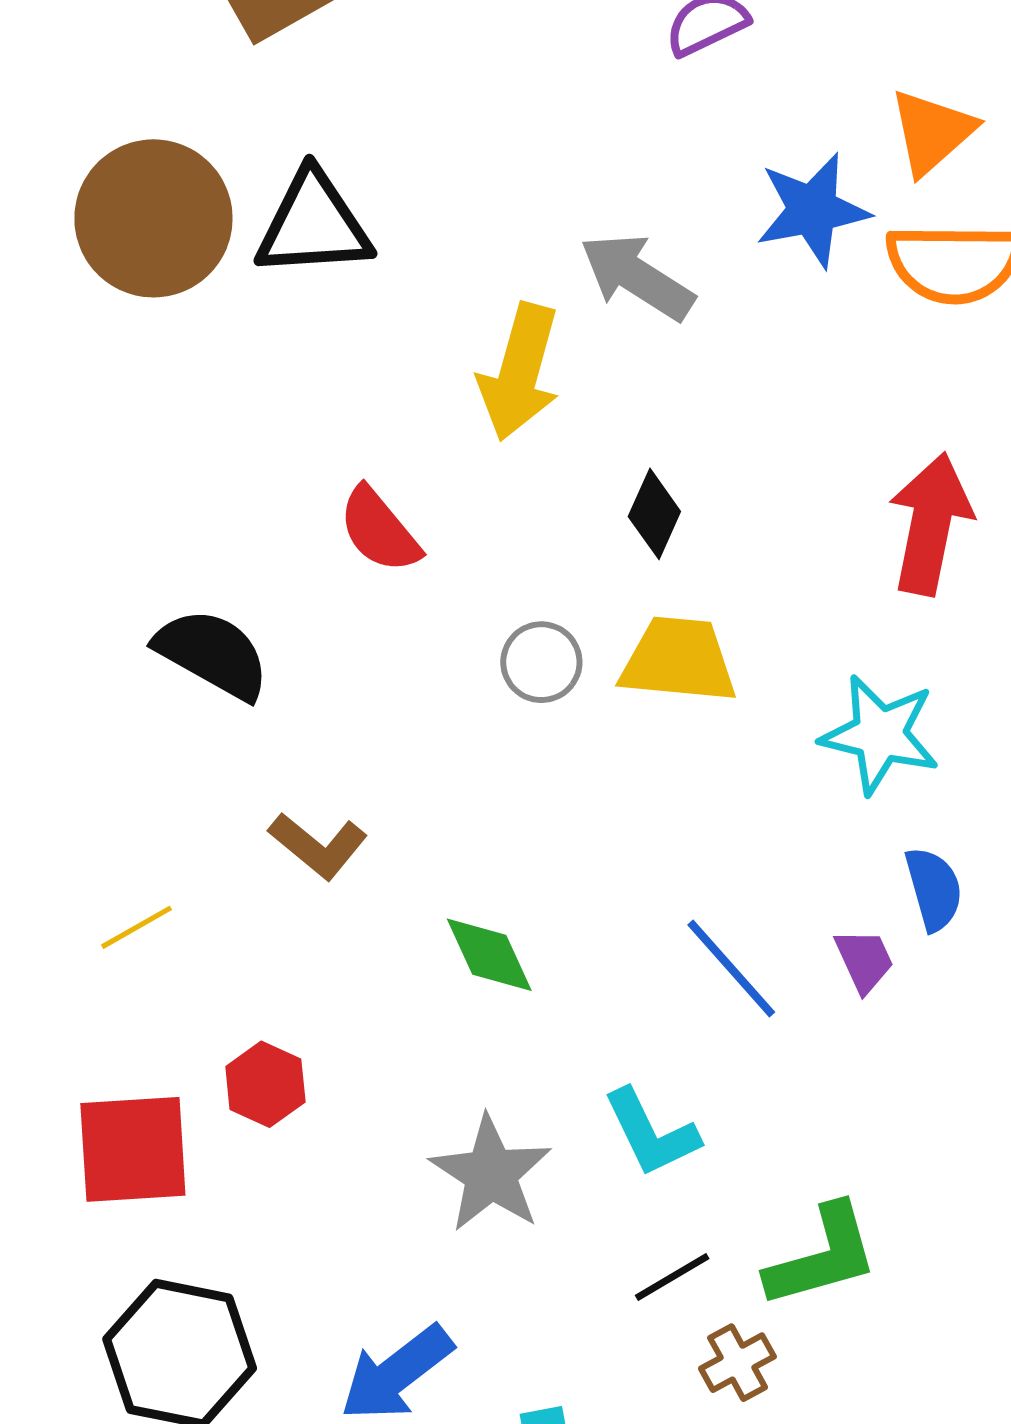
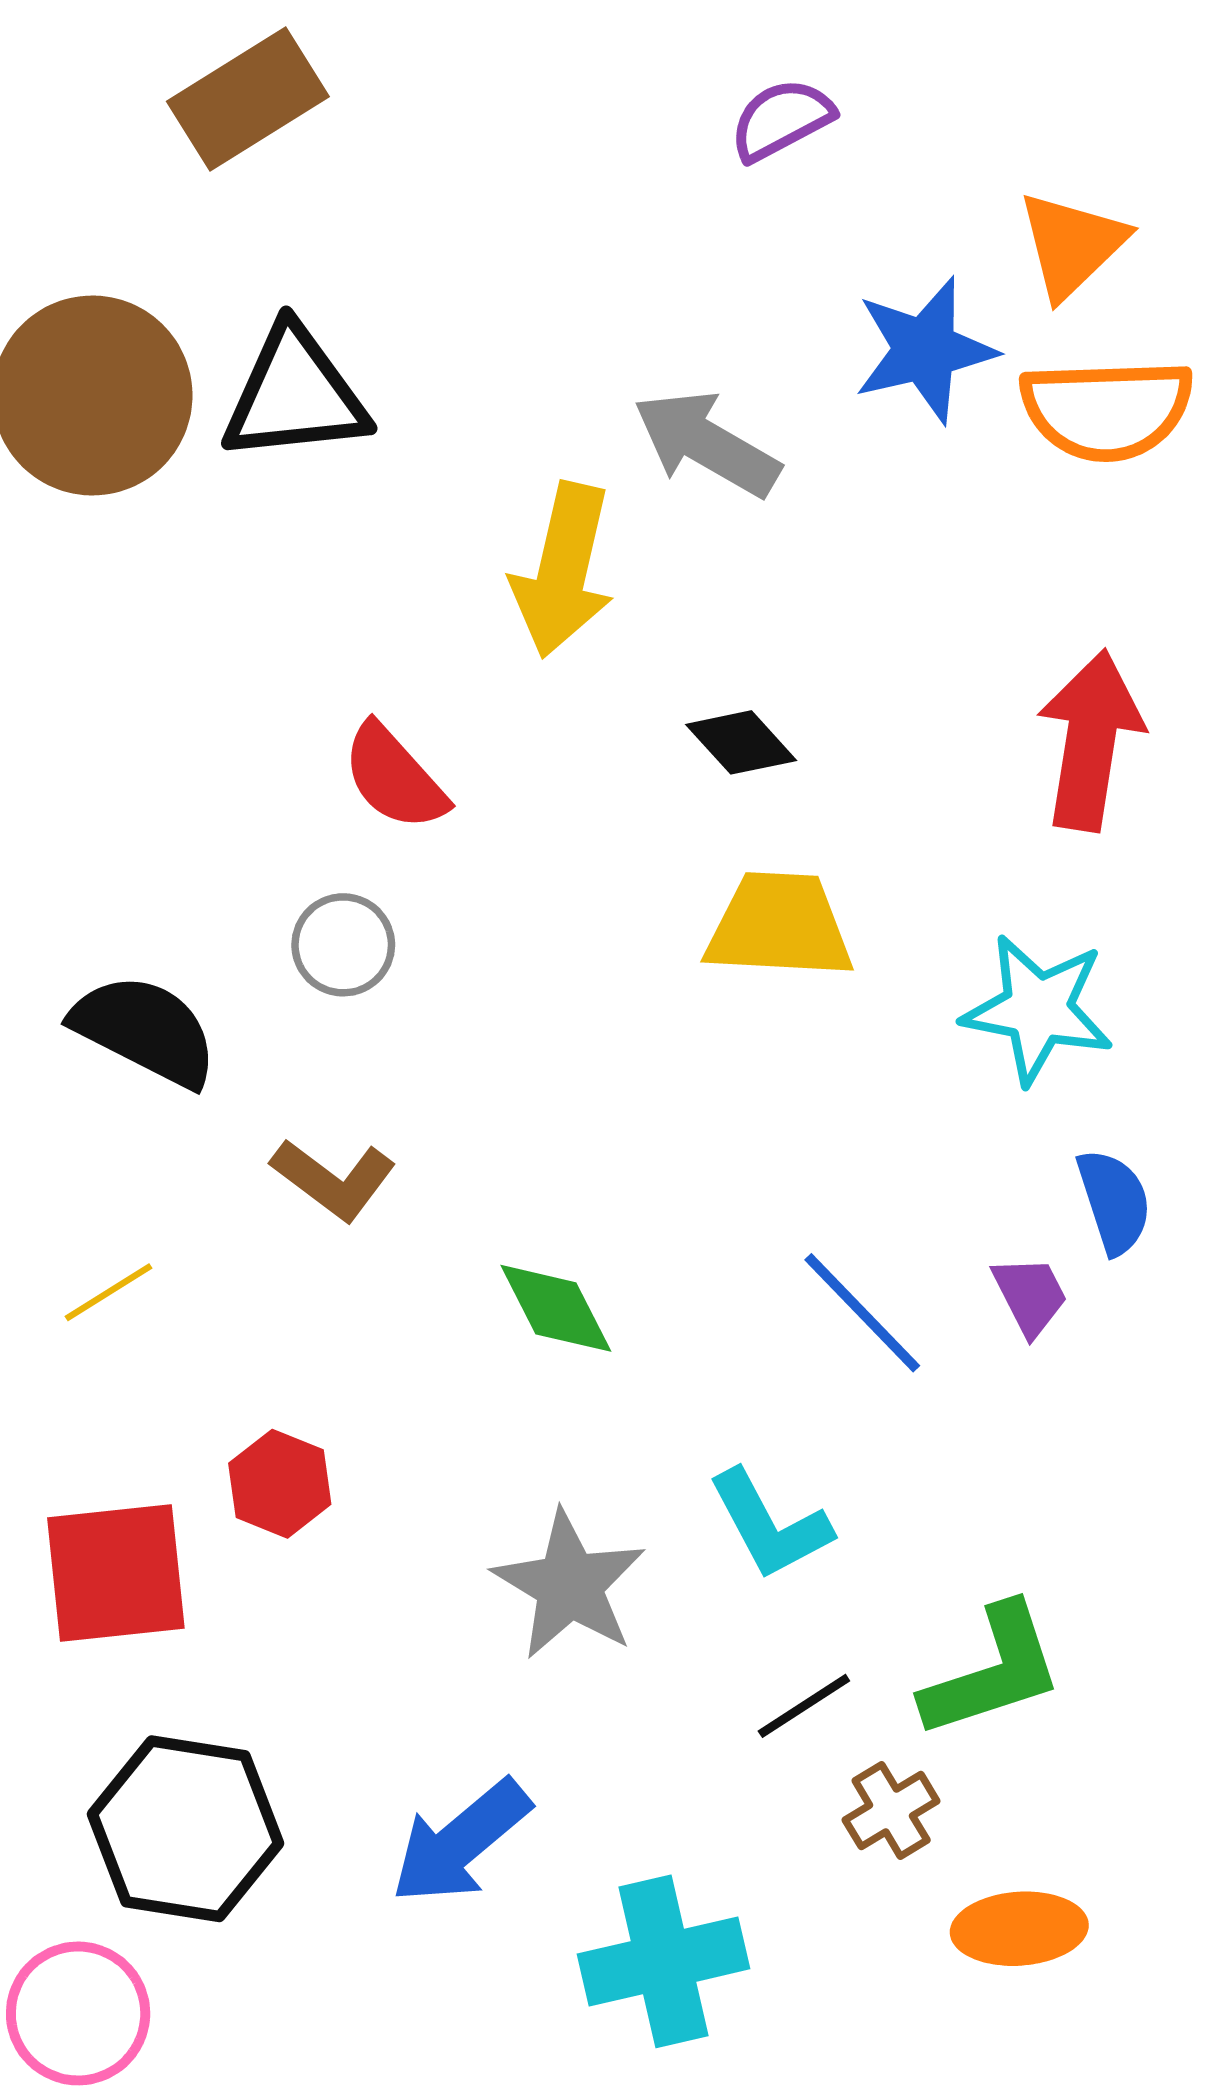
black diamond: (654, 514) -> (741, 742), turned -64
black semicircle: (212, 654) -> (145, 1030), moved
gray circle: (541, 662) -> (343, 945), moved

